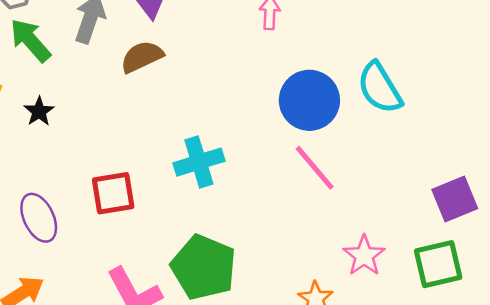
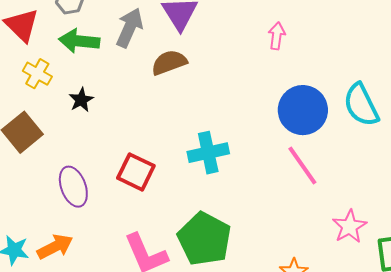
green arrow: (30, 40) -> (79, 41), turned -48
red square: (113, 193) -> (136, 172), turned 30
pink star: (364, 256) -> (349, 226), moved

